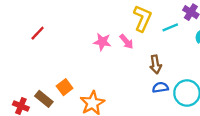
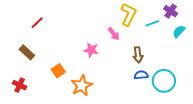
pink star: (102, 42) -> (91, 50), moved
brown rectangle: (44, 99) -> (27, 52), moved

